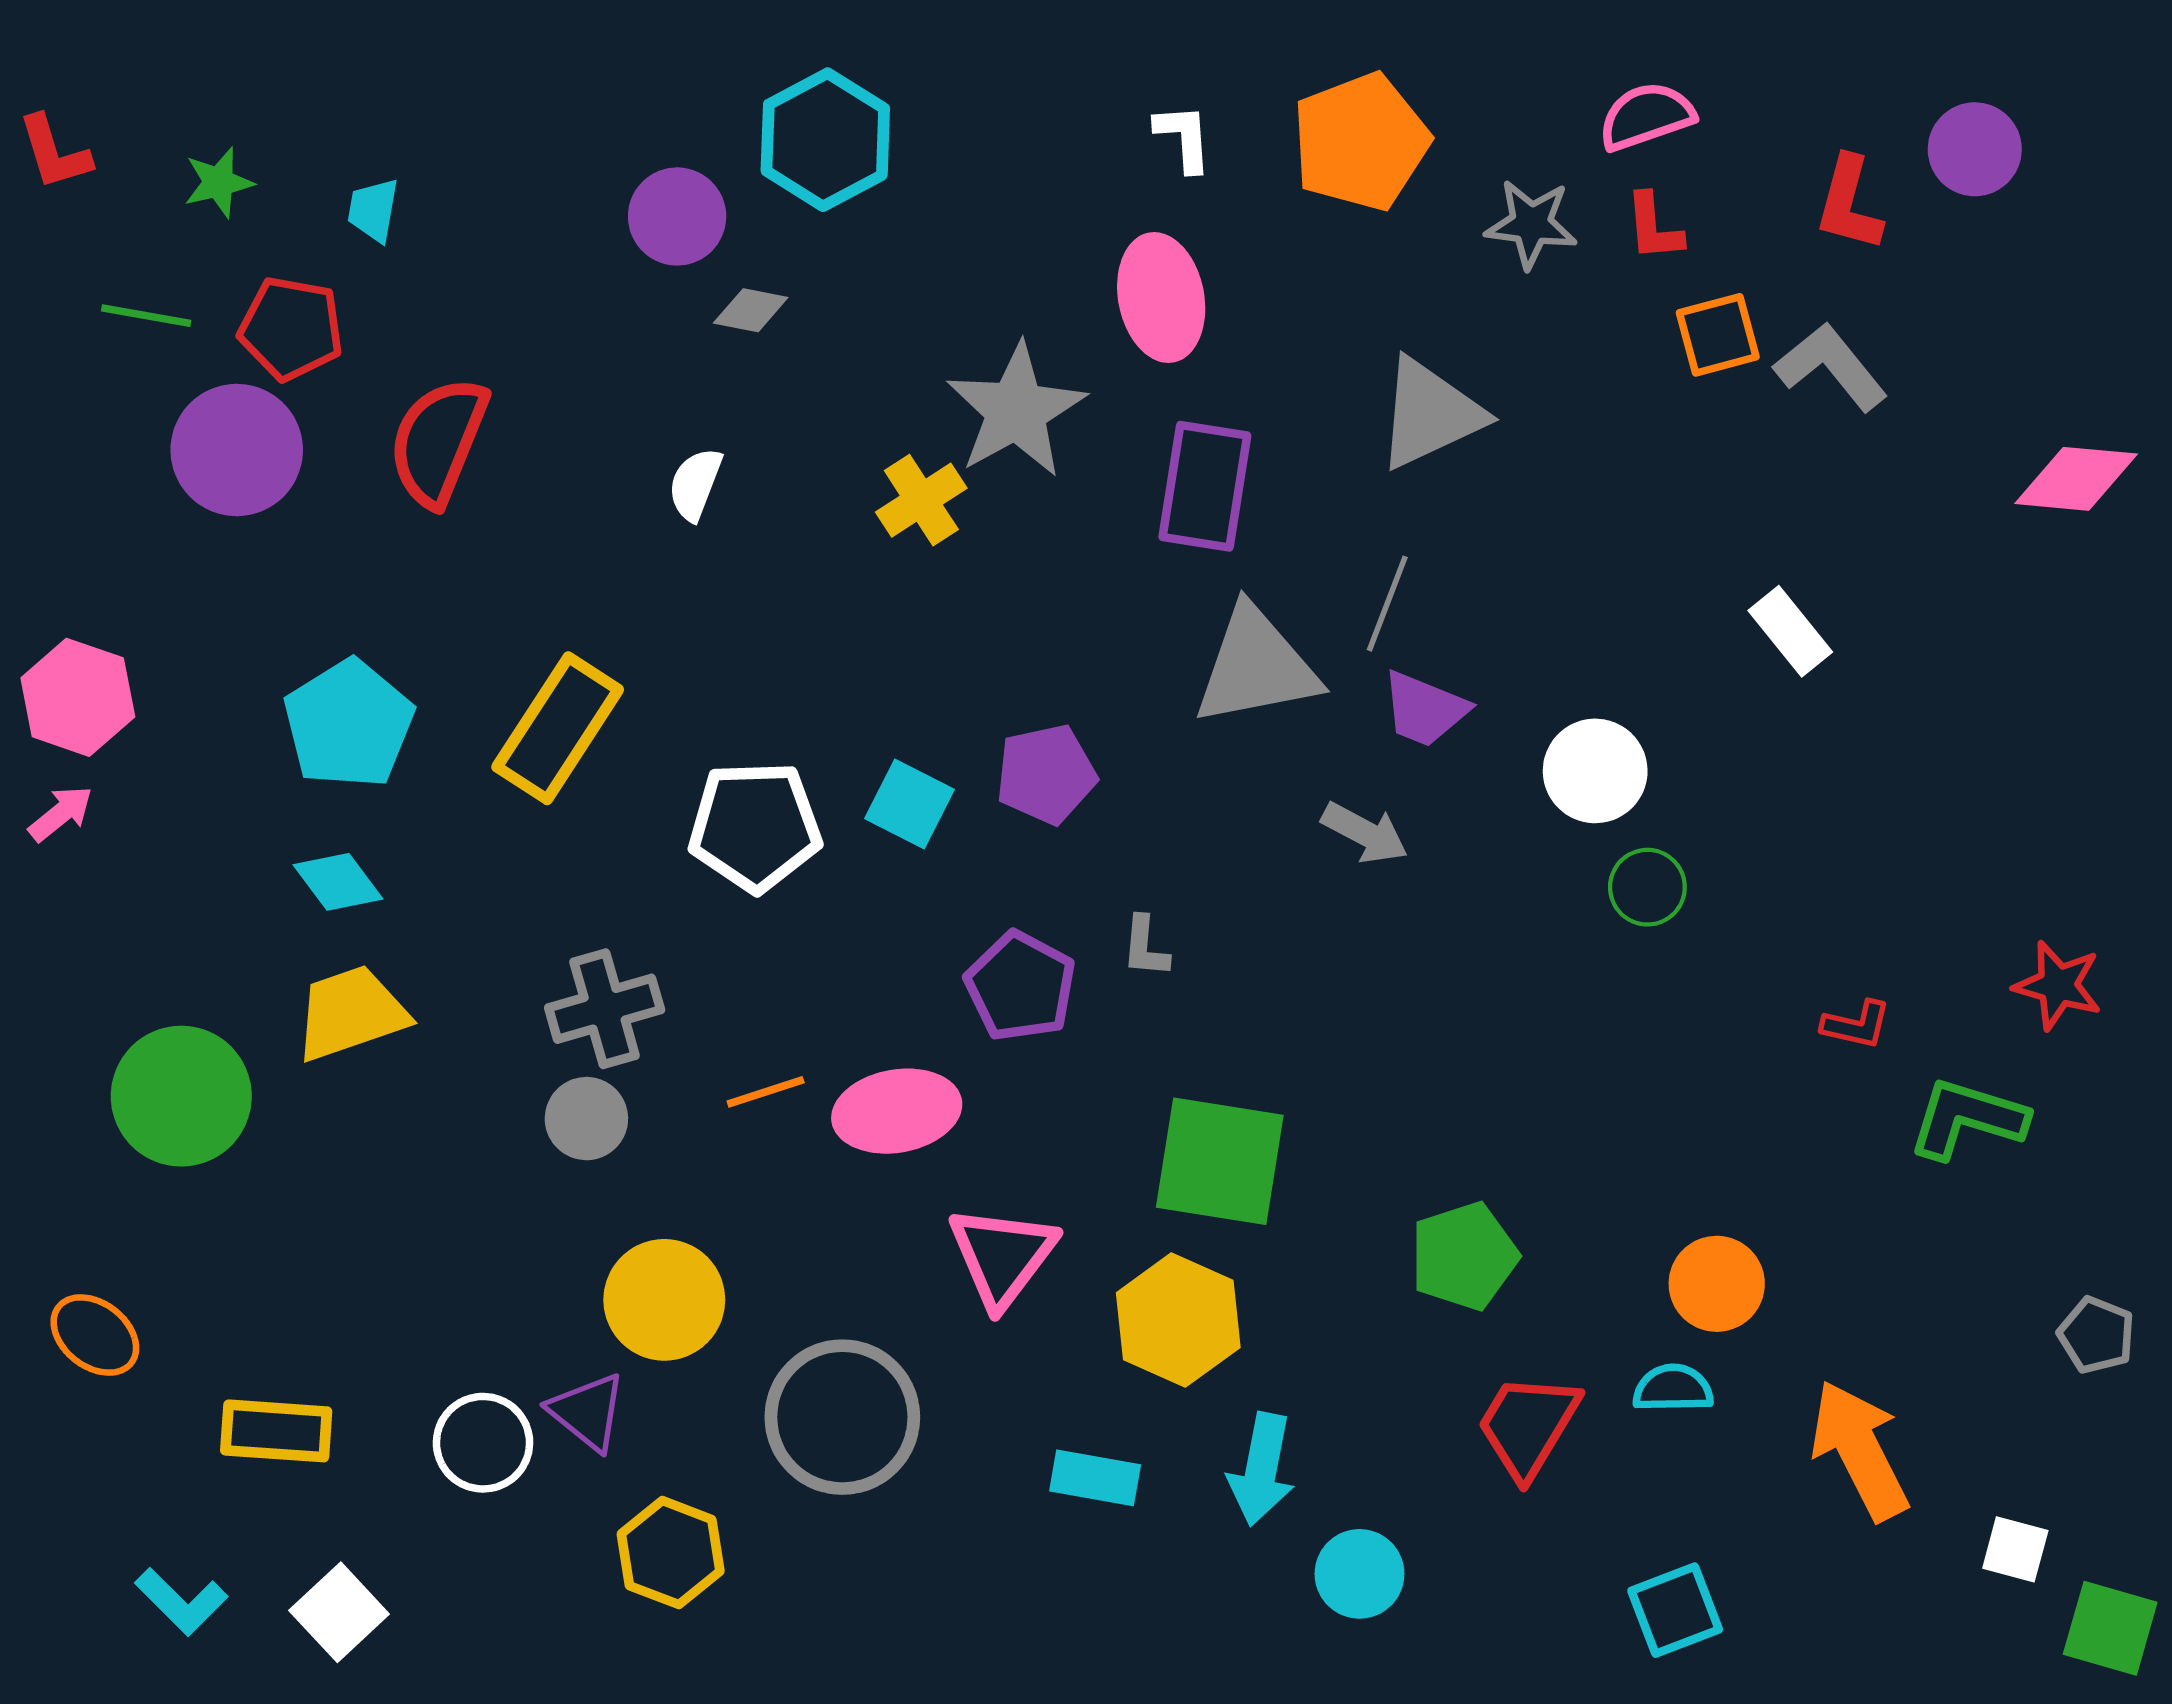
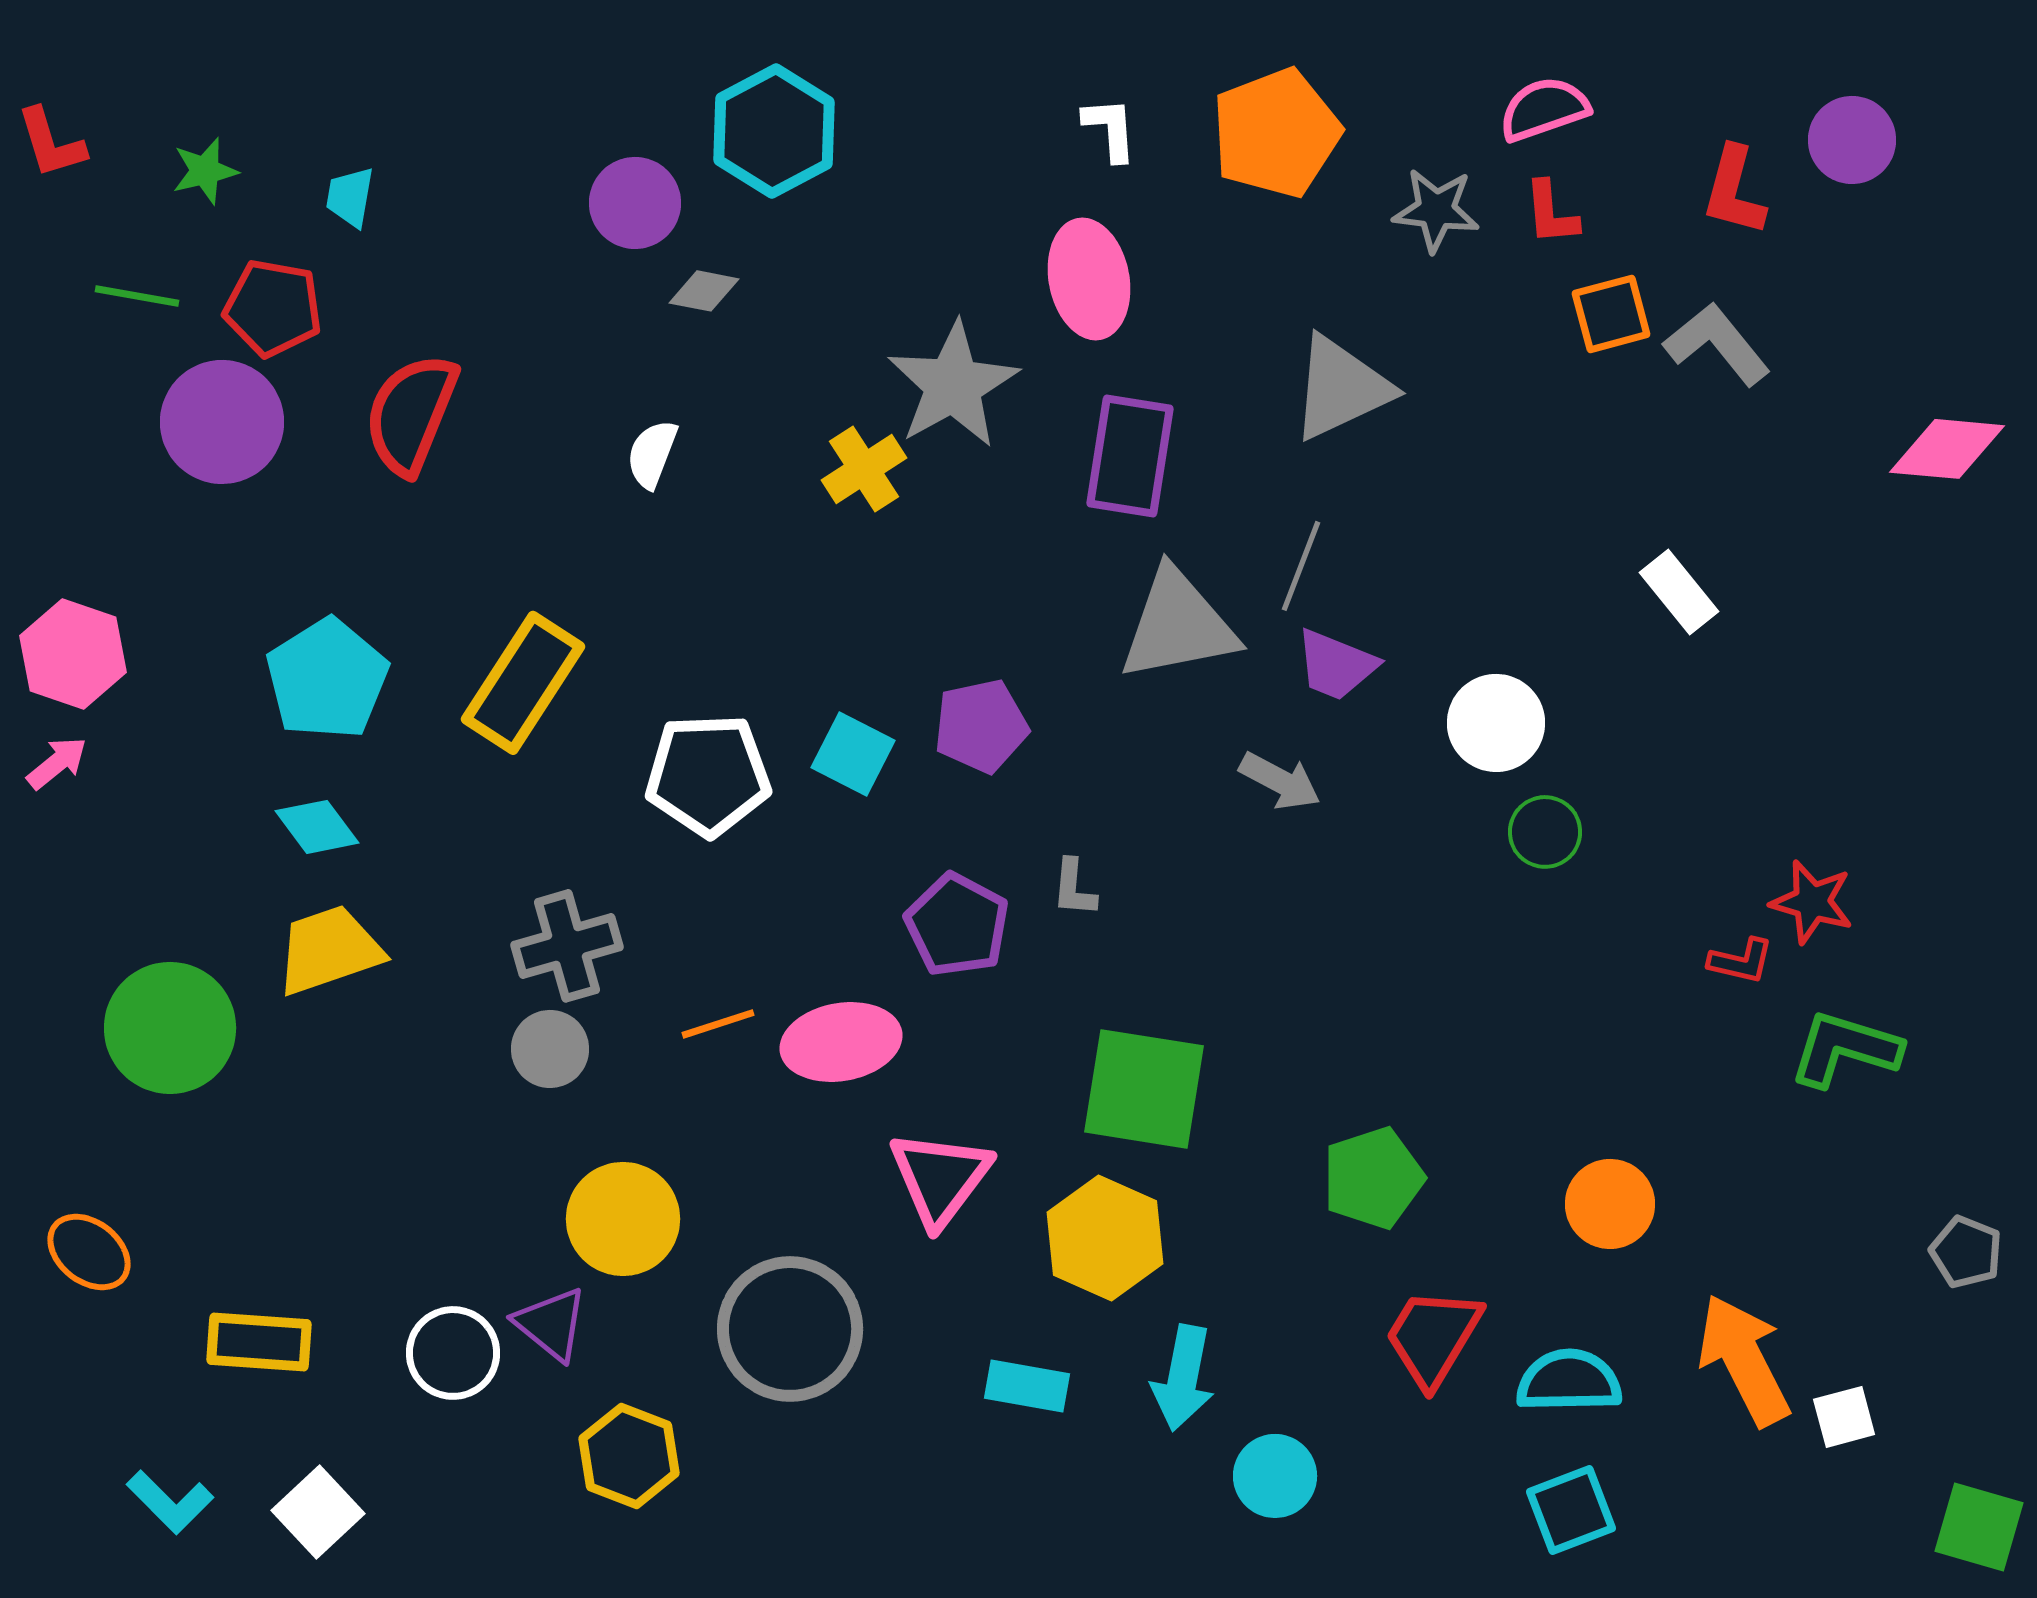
red star: (2058, 985) -> (1812, 902), moved
cyan semicircle: (1673, 1388) -> (1569, 1381), moved, size x1.4
white square: (2015, 1549) -> (1844, 1417), moved, turned -30

